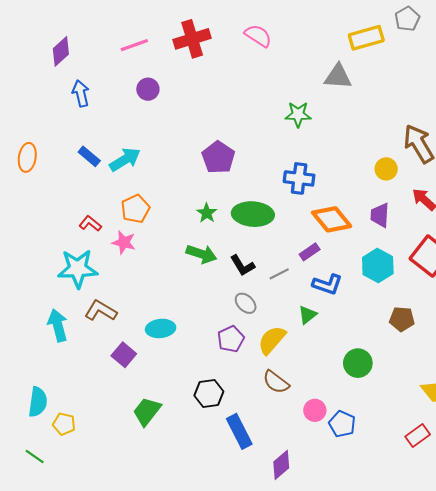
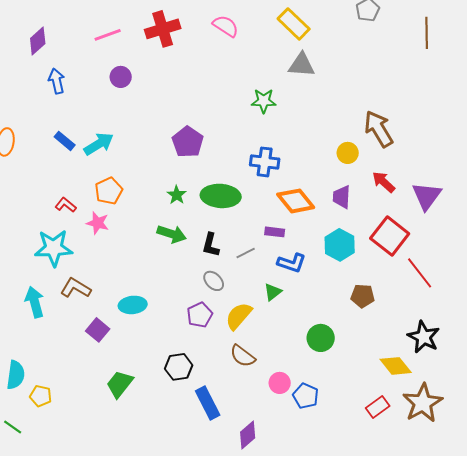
yellow rectangle: (366, 38) -> (294, 24), moved, turned 60
purple rectangle: (310, 252) -> (275, 232), turned 42
black L-shape: (242, 266) -> (211, 245), turned 45

